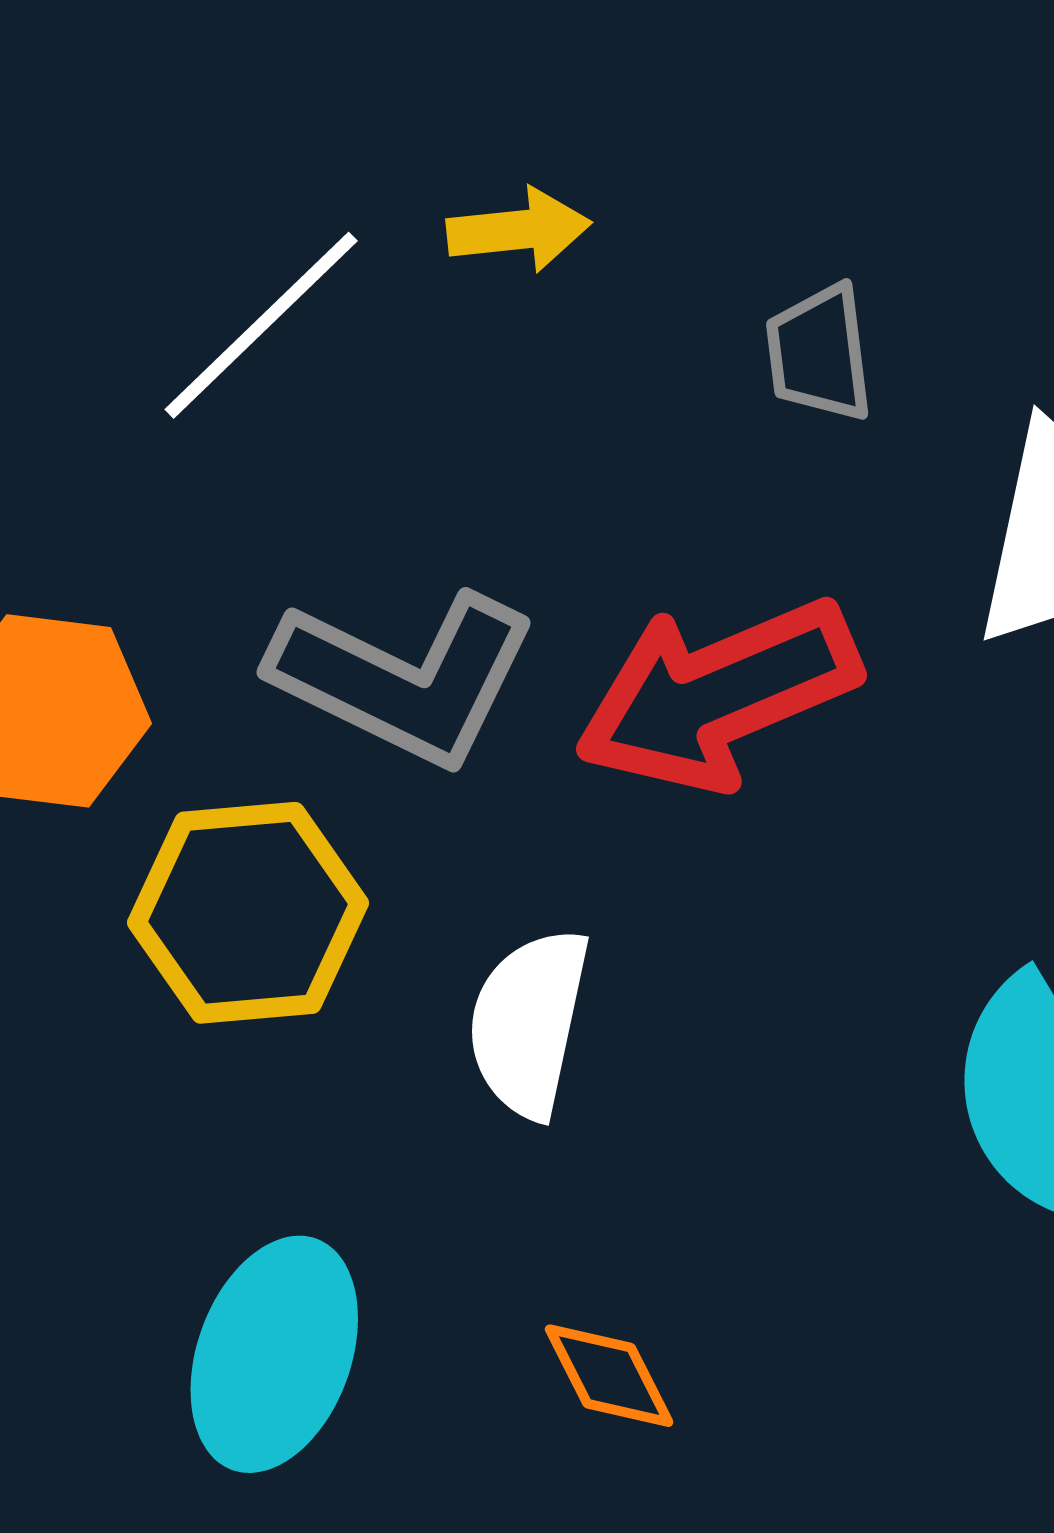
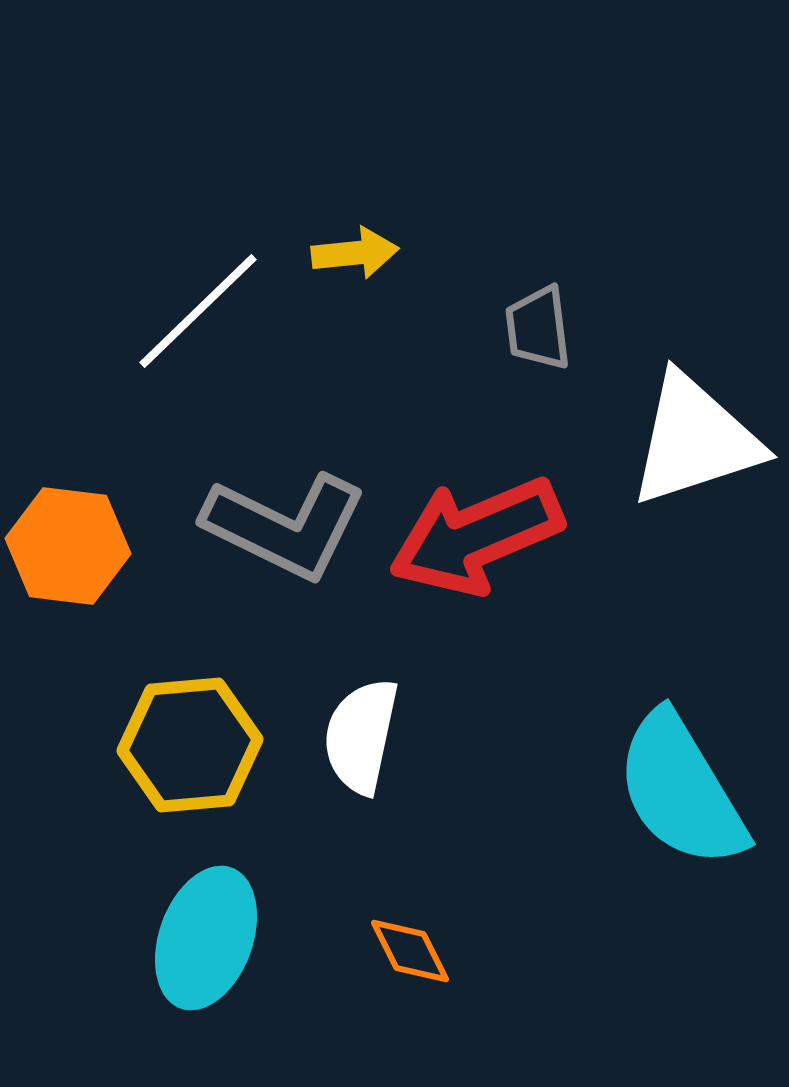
yellow hexagon: (248, 913) -> (190, 745), moved

